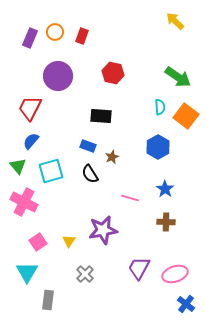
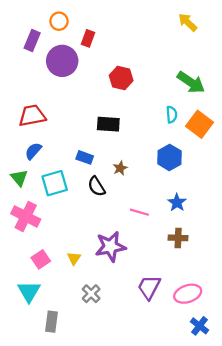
orange circle: (55, 32) -> (59, 21), moved
purple circle: (58, 76) -> (62, 61), moved
red trapezoid: (30, 108) -> (32, 116), turned 52
blue rectangle: (88, 146) -> (85, 157), moved

